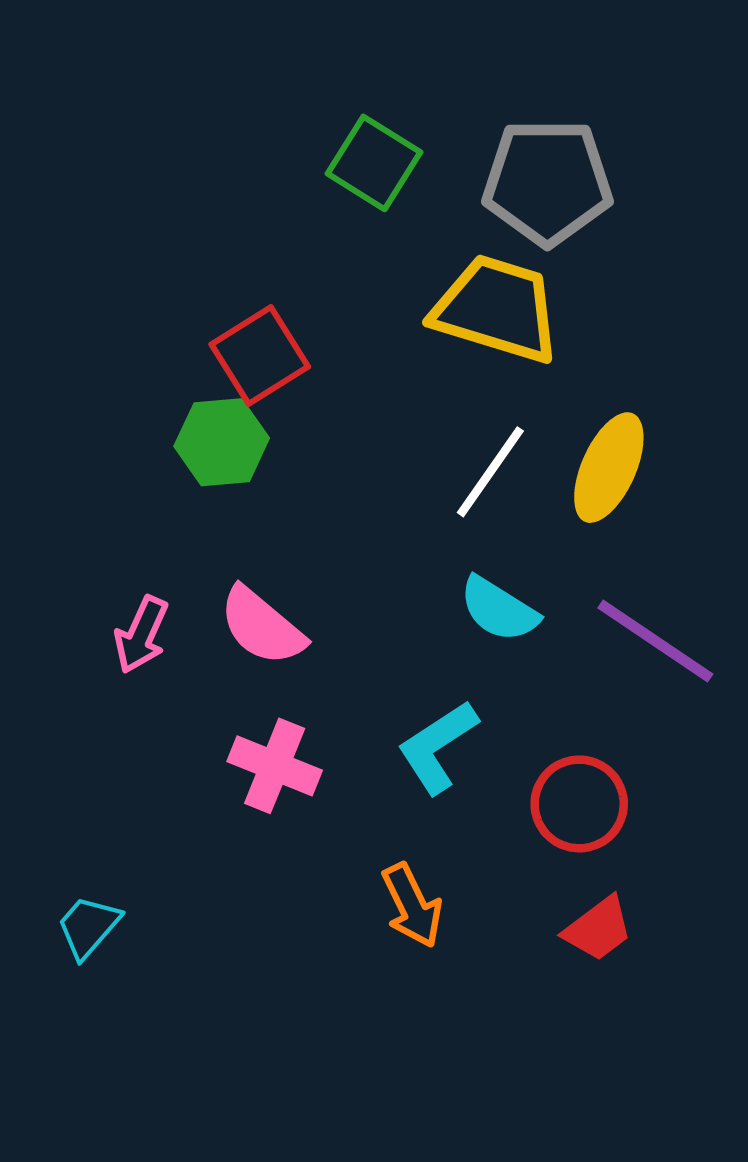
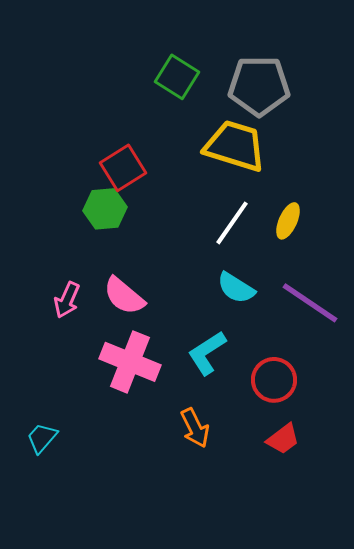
yellow ellipse: (609, 468) -> (288, 221), size x0.7
pink cross: (275, 766) -> (130, 362), size x1.4

